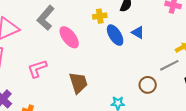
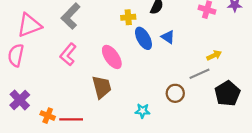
pink ellipse: (69, 37) -> (112, 57), moved
pink L-shape: (37, 69) -> (68, 54), moved, turned -35

